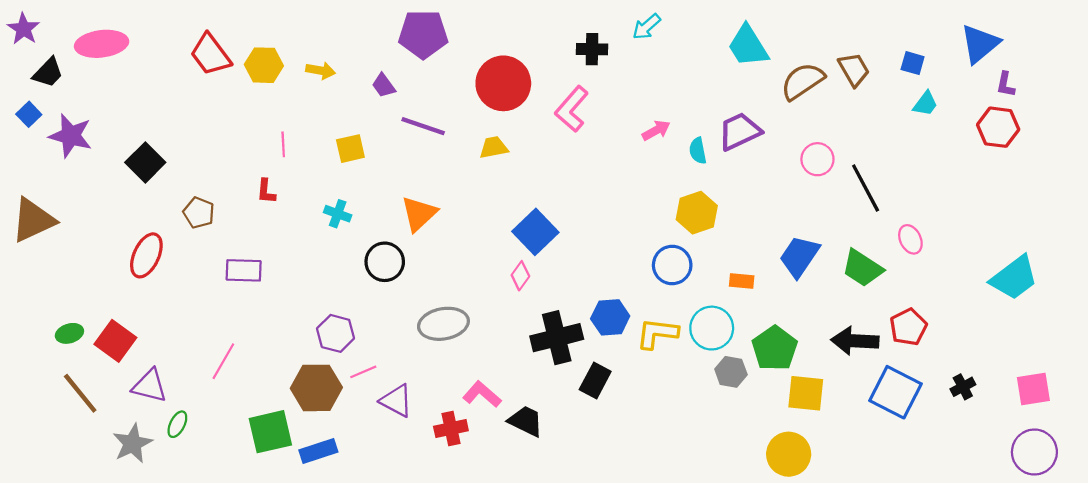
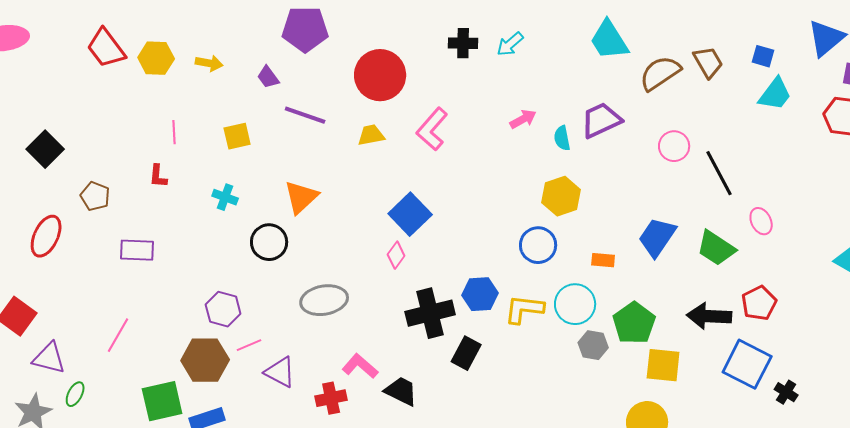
cyan arrow: (647, 27) -> (510, 44), moved
cyan trapezoid: (925, 104) -> (775, 94), size x1.4
pink L-shape: (572, 109) -> (432, 129), moved
black cross: (963, 387) -> (786, 392), moved, turned -30

